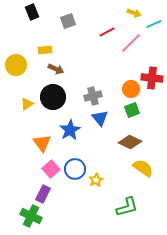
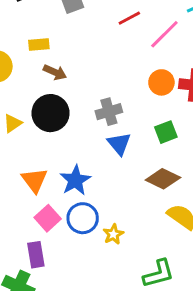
orange circle: (131, 89) -> (161, 82), moved
blue star: (70, 130) -> (75, 180), moved
purple rectangle: (43, 194) -> (36, 255), turned -36

